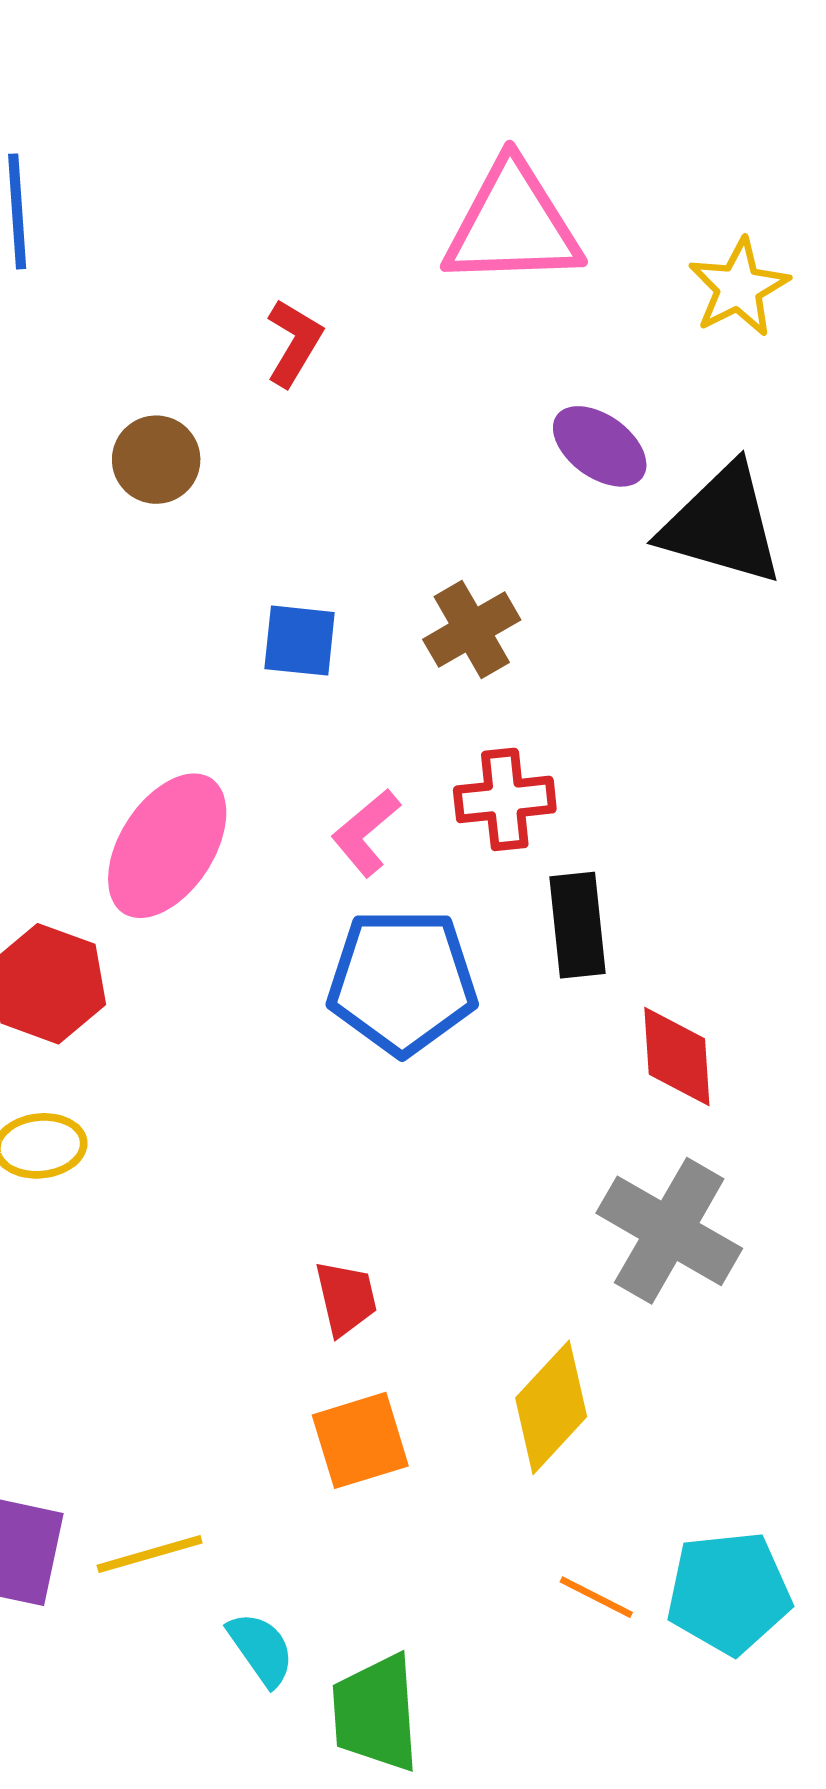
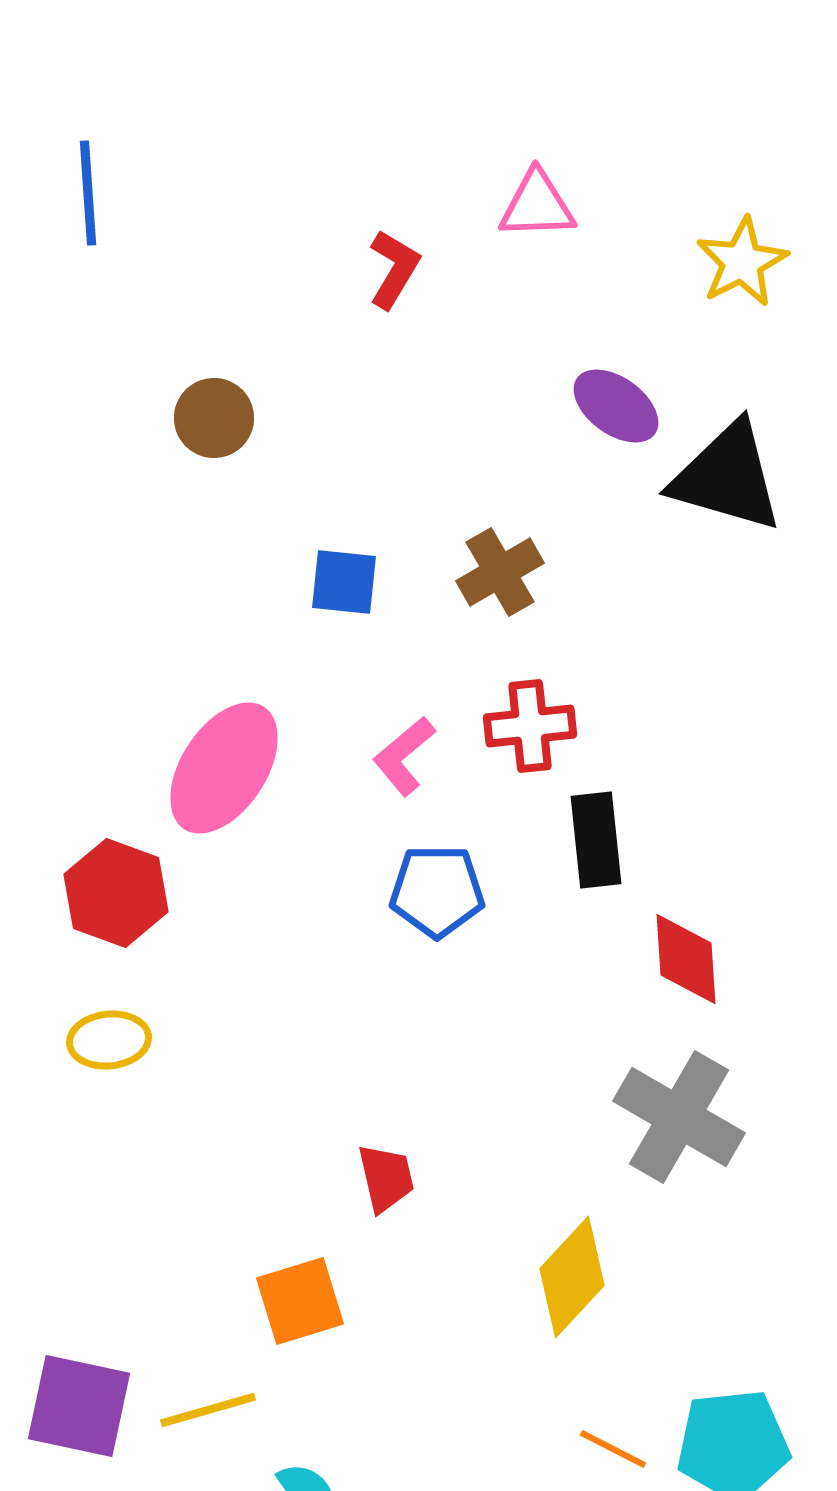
pink triangle: (513, 225) -> (537, 205), size x0.6
red L-shape: (294, 343) -> (394, 269), moved
blue pentagon: (402, 981) -> (437, 891), size x0.7
orange square: (360, 1440) -> (300, 1301), moved

